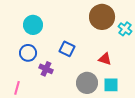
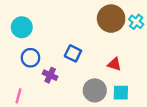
cyan circle: (33, 25) -> (22, 27), moved
cyan cross: (125, 29) -> (136, 22), moved

